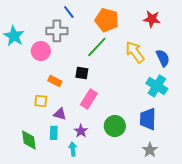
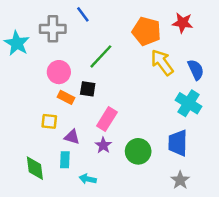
orange pentagon: (107, 20) -> (147, 31), moved
gray cross: (57, 31) -> (53, 29), moved
green line: (97, 47) -> (101, 56), moved
pink circle: (41, 51) -> (59, 72), moved
black square: (82, 73) -> (88, 89), moved
purple star: (81, 131) -> (103, 145), moved
cyan arrow: (73, 149) -> (88, 179), turned -72

